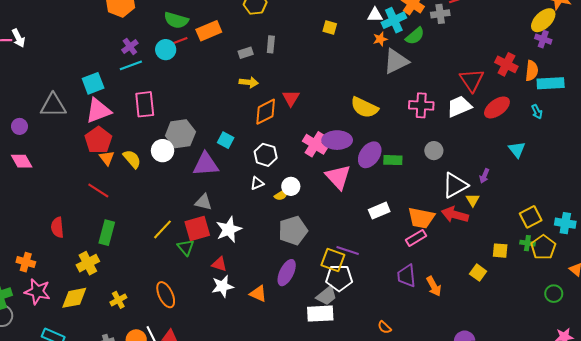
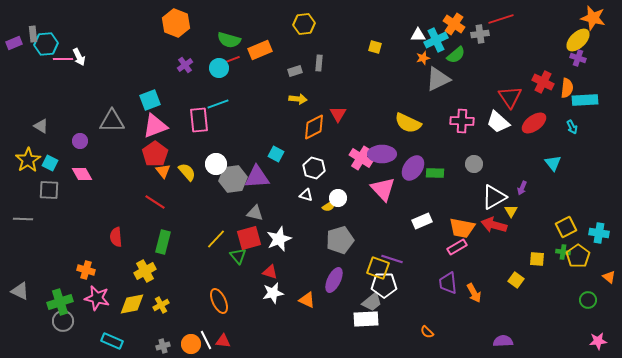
cyan line: (131, 65) -> (218, 104), moved
white trapezoid: (459, 106) -> (498, 122), turned -115
gray hexagon: (180, 134) -> (233, 179), moved
white triangle: (257, 183) -> (306, 195), turned 40
yellow cross: (118, 300) -> (161, 305), moved

